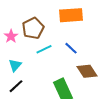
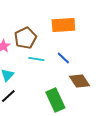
cyan line: (44, 49) -> (36, 59), turned 35

